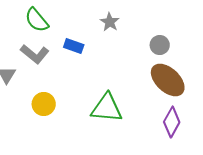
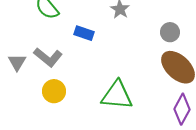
gray L-shape: (35, 54) -> (48, 57), moved

